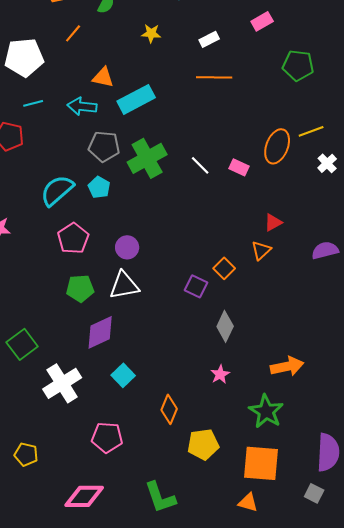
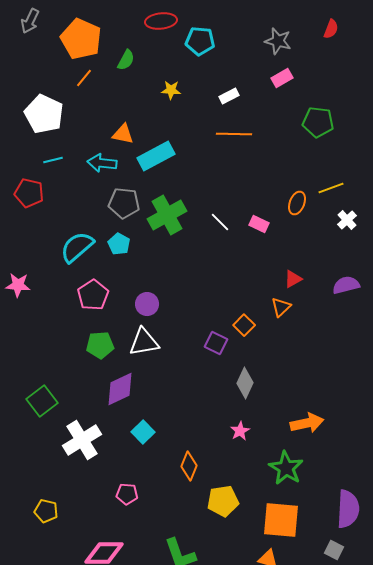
orange line: (73, 33) -> (84, 78), moved
white pentagon: (24, 57) -> (44, 114), turned 30
orange ellipse: (277, 146) -> (297, 203), size x0.7
purple semicircle: (325, 250) -> (346, 285), moved
pink pentagon: (107, 437) -> (127, 494), size x0.7

